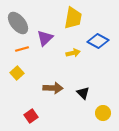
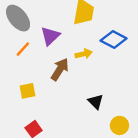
orange line: (22, 49) -> (23, 49), turned -32
yellow square: (17, 73) -> (28, 91), moved, turned 32
brown arrow: (53, 88) -> (60, 69), moved, turned -60

